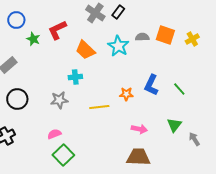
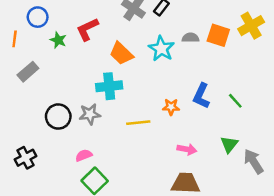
yellow cross: (192, 39) -> (251, 26), moved, size x1.5
cyan cross: (75, 77) -> (109, 86), size x1.5
black circle: (17, 99) -> (58, 117), moved
gray arrow: (194, 139) -> (254, 161), size x1.5

